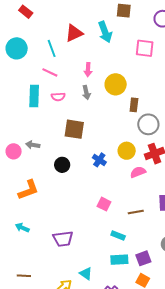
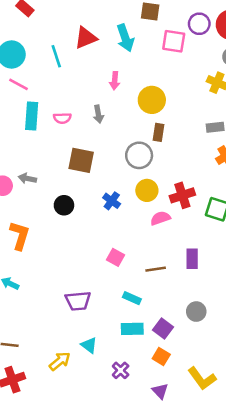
pink square: (145, 48) -> (174, 41), moved
pink arrow: (88, 70) -> (115, 81), moved
pink line: (50, 72) -> (18, 84), moved
yellow circle: (116, 84) -> (152, 100), moved
gray circle: (148, 124) -> (139, 155), moved
orange L-shape: (28, 190) -> (20, 236), turned -55
purple trapezoid: (63, 239) -> (78, 301), moved
purple square: (143, 258) -> (163, 328), turned -35

